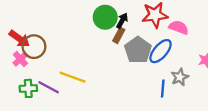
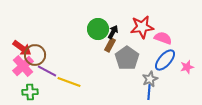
blue ellipse: (161, 51) -> (165, 60), moved
pink cross: (20, 59) -> (23, 66), size x1.5
gray star: (180, 77) -> (150, 79), moved
purple line: (49, 87) -> (47, 71), moved

